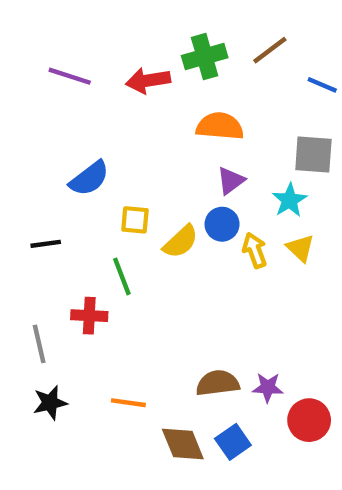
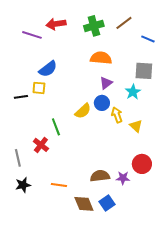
red arrow: (148, 81) -> (56, 24), moved
blue semicircle: (89, 178) -> (48, 69), moved
yellow square: (135, 220) -> (39, 88), moved
black line: (46, 244) -> (21, 97), moved
yellow triangle: (300, 248) -> (136, 126), moved
red cross: (89, 316) -> (41, 145), turned 35
red circle: (309, 420) -> (142, 164), moved

